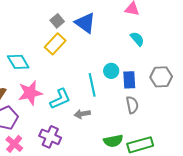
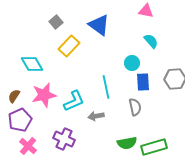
gray square: (57, 21) -> (56, 22), moved
cyan circle: (111, 71) -> (132, 63), moved
gray semicircle: (132, 105) -> (135, 107), moved

